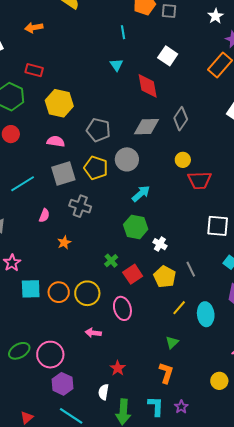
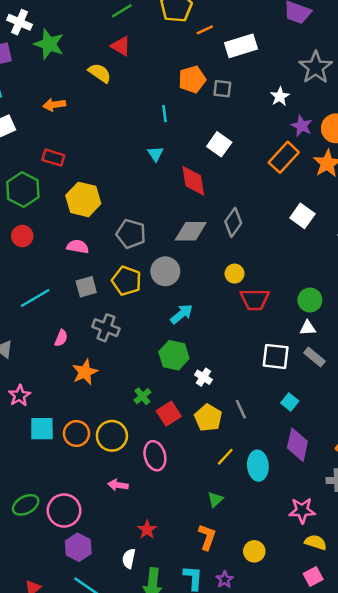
gray square: (63, 174) -> (86, 287), size x0.7
orange star: (64, 242) -> (85, 372), size x1.5
yellow circle: (219, 381) -> (254, 551), moved

